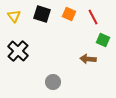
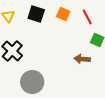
gray circle: (53, 82) -> (32, 82), moved, size x1.5

